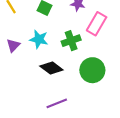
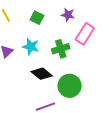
green circle: (92, 70) -> (70, 86), moved

